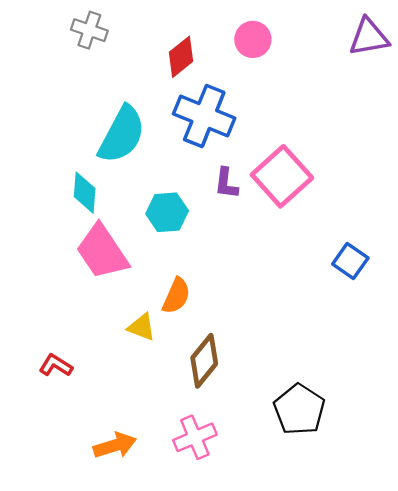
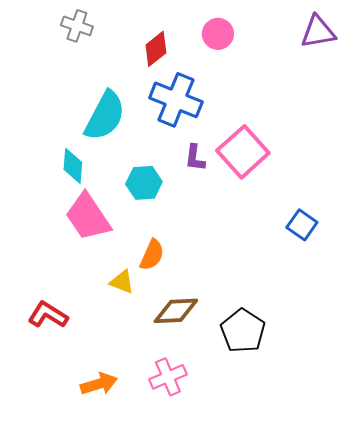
brown diamond: (204, 361) -> (176, 311), turned 48
red L-shape: (56, 365) -> (48, 315), size x1.4
black pentagon: (299, 409) -> (243, 331), moved

